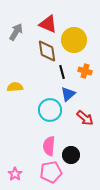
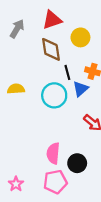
red triangle: (48, 24) -> (52, 20), turned -42
yellow circle: (74, 40) -> (80, 37), size x0.7
blue triangle: (68, 94) -> (80, 89), moved
cyan circle: (50, 110) -> (54, 95), moved

